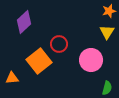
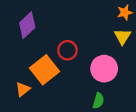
orange triangle: (12, 78) -> (23, 89), moved, turned -32
green semicircle: (107, 88) -> (98, 101), moved

